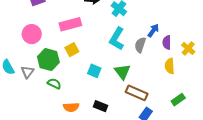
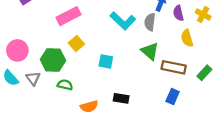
pink circle: (32, 34) -> (17, 50), moved
cyan L-shape: (117, 39) -> (123, 21), turned -65
green triangle: (122, 72) -> (150, 51), moved
brown rectangle: (137, 93) -> (174, 67), moved

